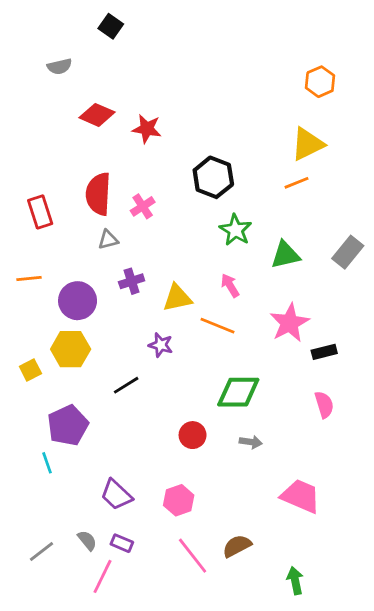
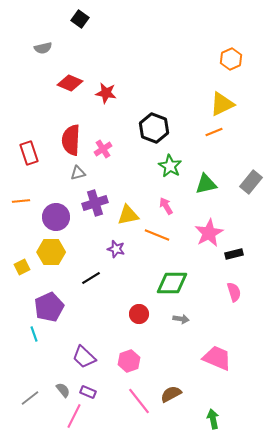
purple cross: (132, 281) -> (95, 203), size x1.4

